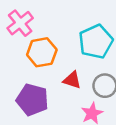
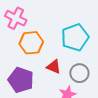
pink cross: (20, 23) -> (16, 18), turned -30

